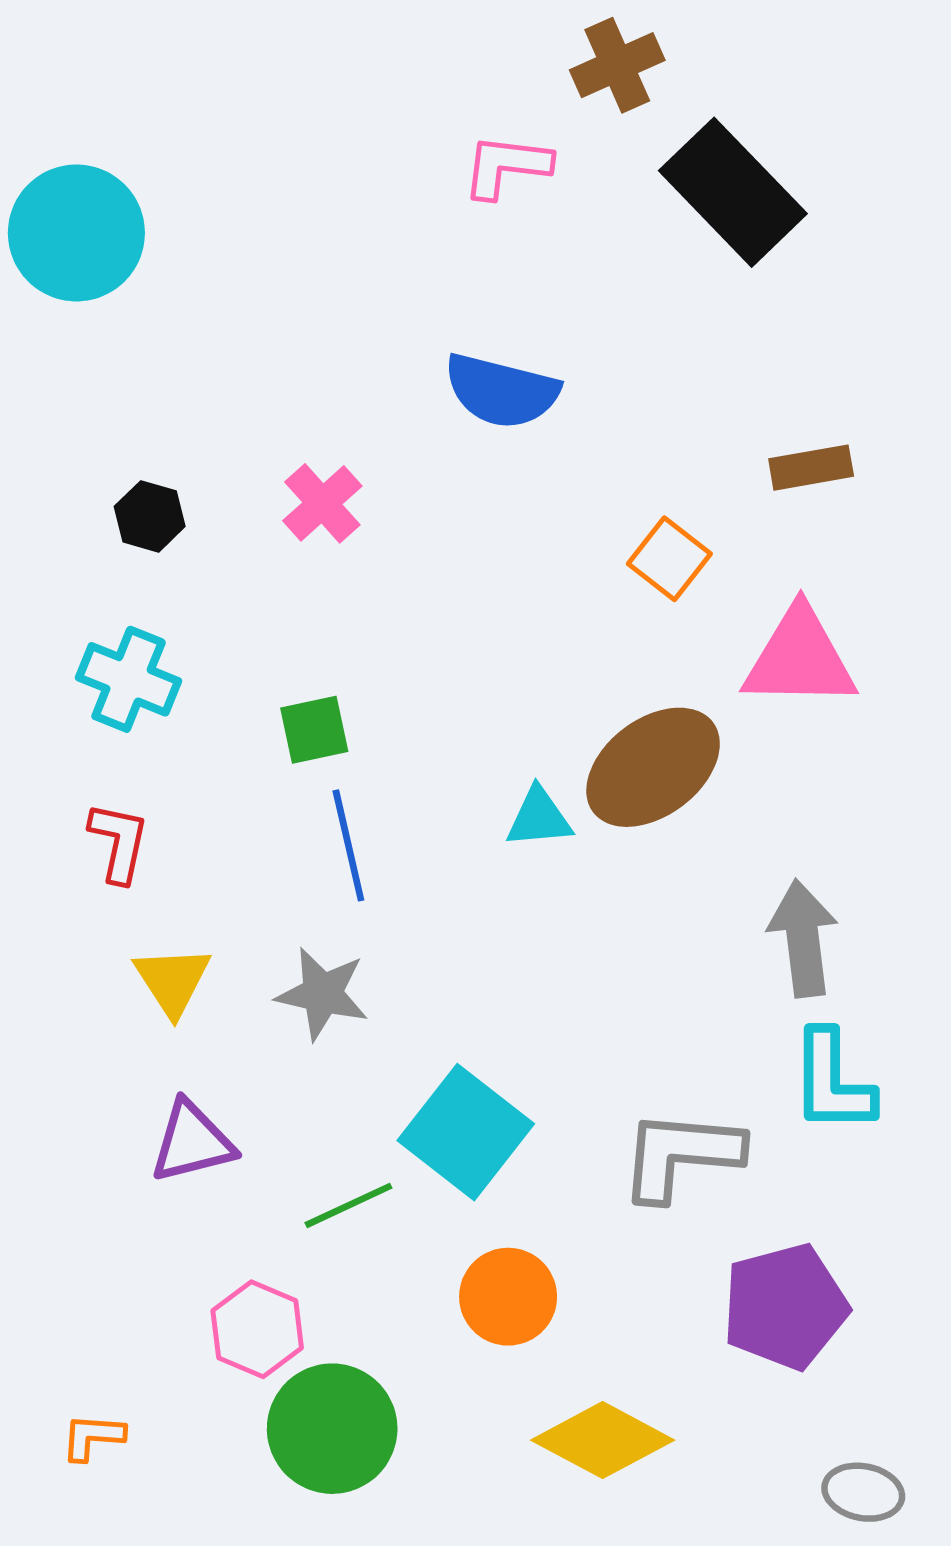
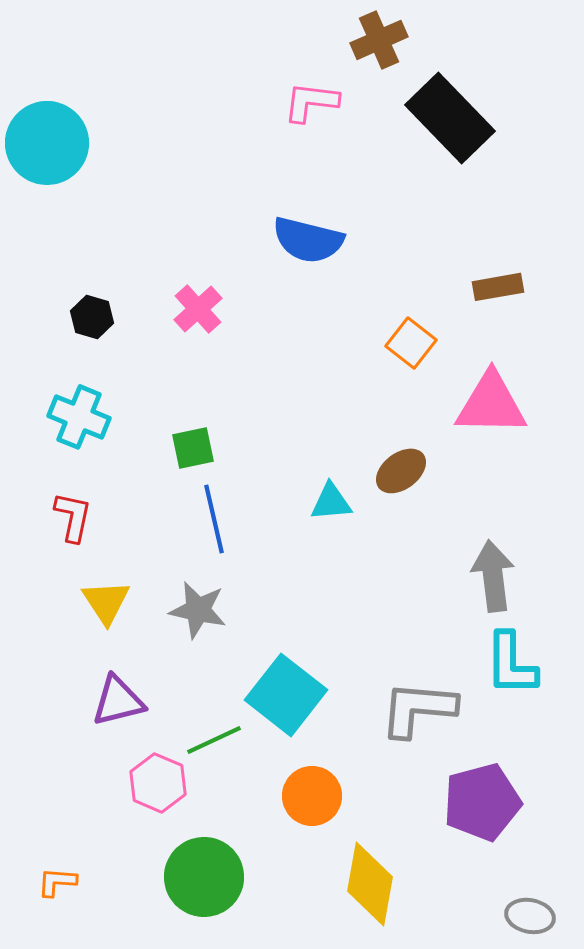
brown ellipse: (653, 767) -> (401, 471), size x0.6
pink hexagon: (257, 1329) -> (158, 783), moved
yellow diamond: (603, 1440) -> (370, 884), turned 72

